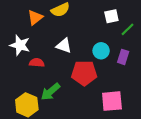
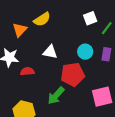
green arrow: (50, 92) -> (56, 96), moved

